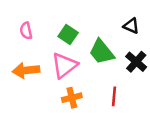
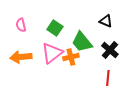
red line: (114, 96) -> (108, 78), moved
orange cross: (72, 98) -> (71, 57), moved

